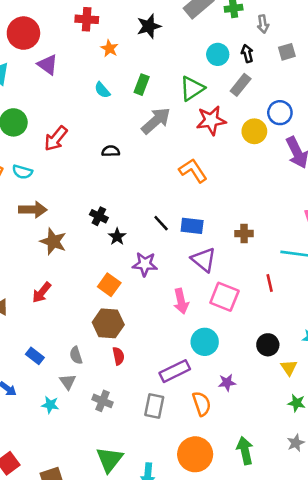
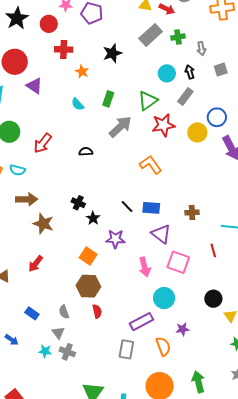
gray cross: (102, 401) -> (67, 352), moved

